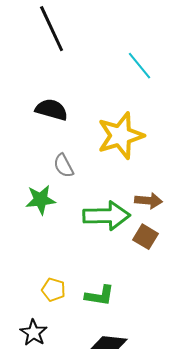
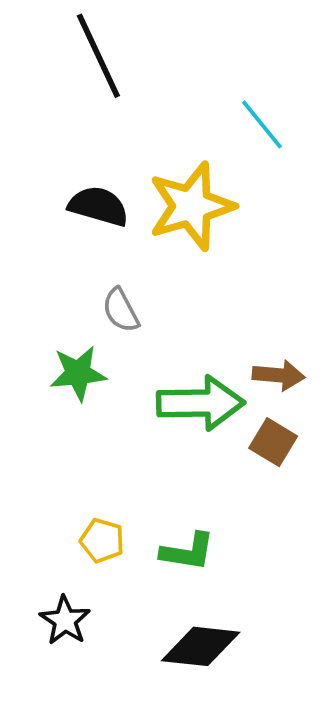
yellow star: (121, 136) -> (191, 206), moved

